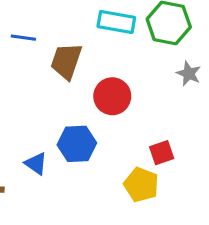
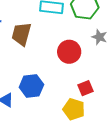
red circle: (112, 96) -> (69, 52), moved

